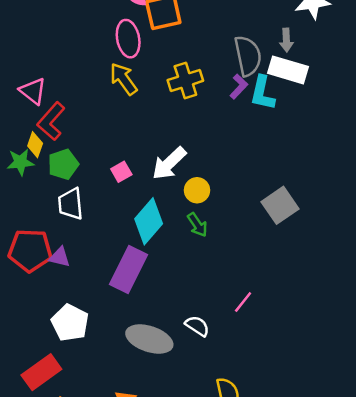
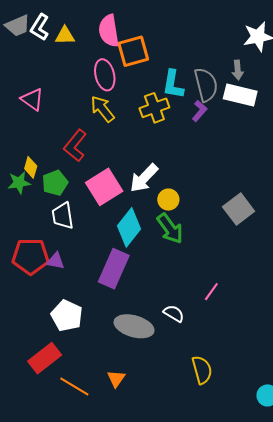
pink triangle: (33, 91) -> (32, 99), moved
cyan L-shape: (262, 93) -> (173, 84), moved
red L-shape: (51, 121) -> (75, 145), moved
pink square: (121, 172) -> (104, 187), size x2.0
green arrow: (197, 225) -> (170, 228), size x1.5

